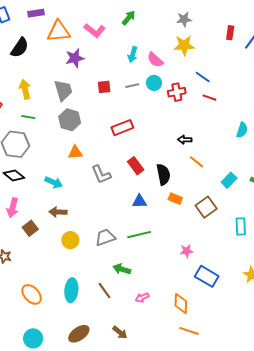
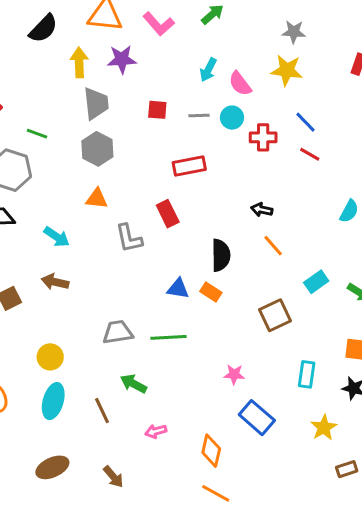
yellow arrow: (25, 89) -> (79, 62), moved
red rectangle: (122, 128) -> (189, 166), moved
red rectangle: (136, 166) -> (168, 214), moved
orange rectangle: (175, 199) -> (211, 292), moved
cyan rectangle: (241, 226) -> (307, 374), moved
yellow circle: (70, 240) -> (50, 357), moved

